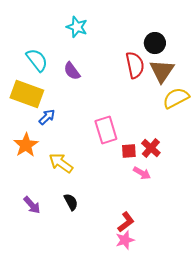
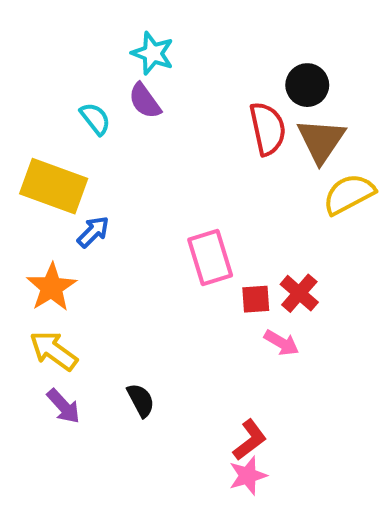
cyan semicircle: (37, 60) -> (95, 119), moved, size x0.7
purple semicircle: (72, 71) -> (145, 101), moved
yellow arrow: (61, 163) -> (54, 351), moved

